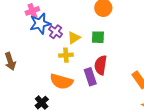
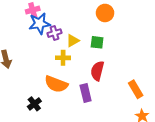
purple cross: (56, 32) -> (55, 33), turned 32
purple rectangle: (90, 77) -> (86, 93), moved

